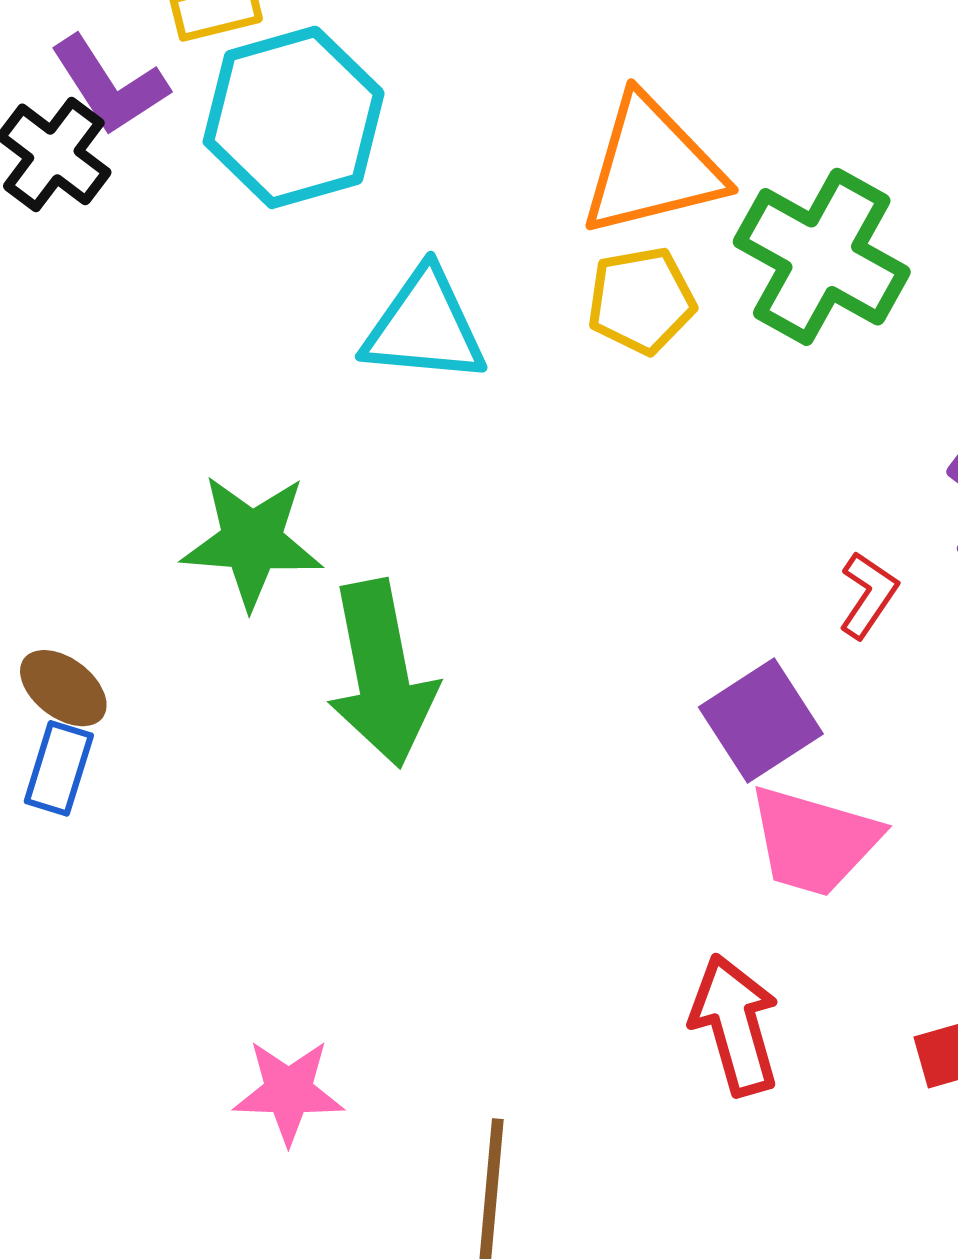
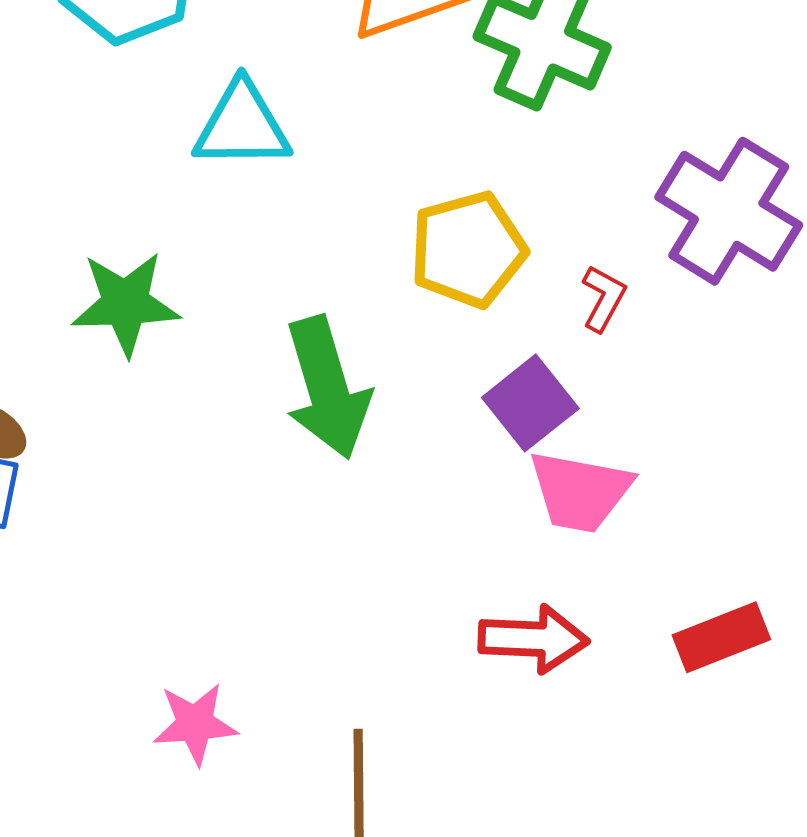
yellow pentagon: (641, 300) -> (468, 249), moved, size x1.4
green arrow: (382, 674) -> (327, 388), moved
red arrow: (735, 1025) -> (533, 639), turned 114

